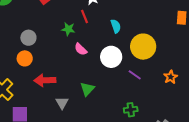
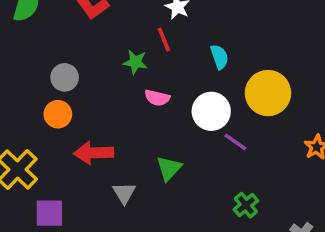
pink semicircle: (81, 49) -> (157, 98), turned -32
purple line: (135, 75) -> (235, 142), moved
green cross: (131, 110) -> (246, 205), turned -32

